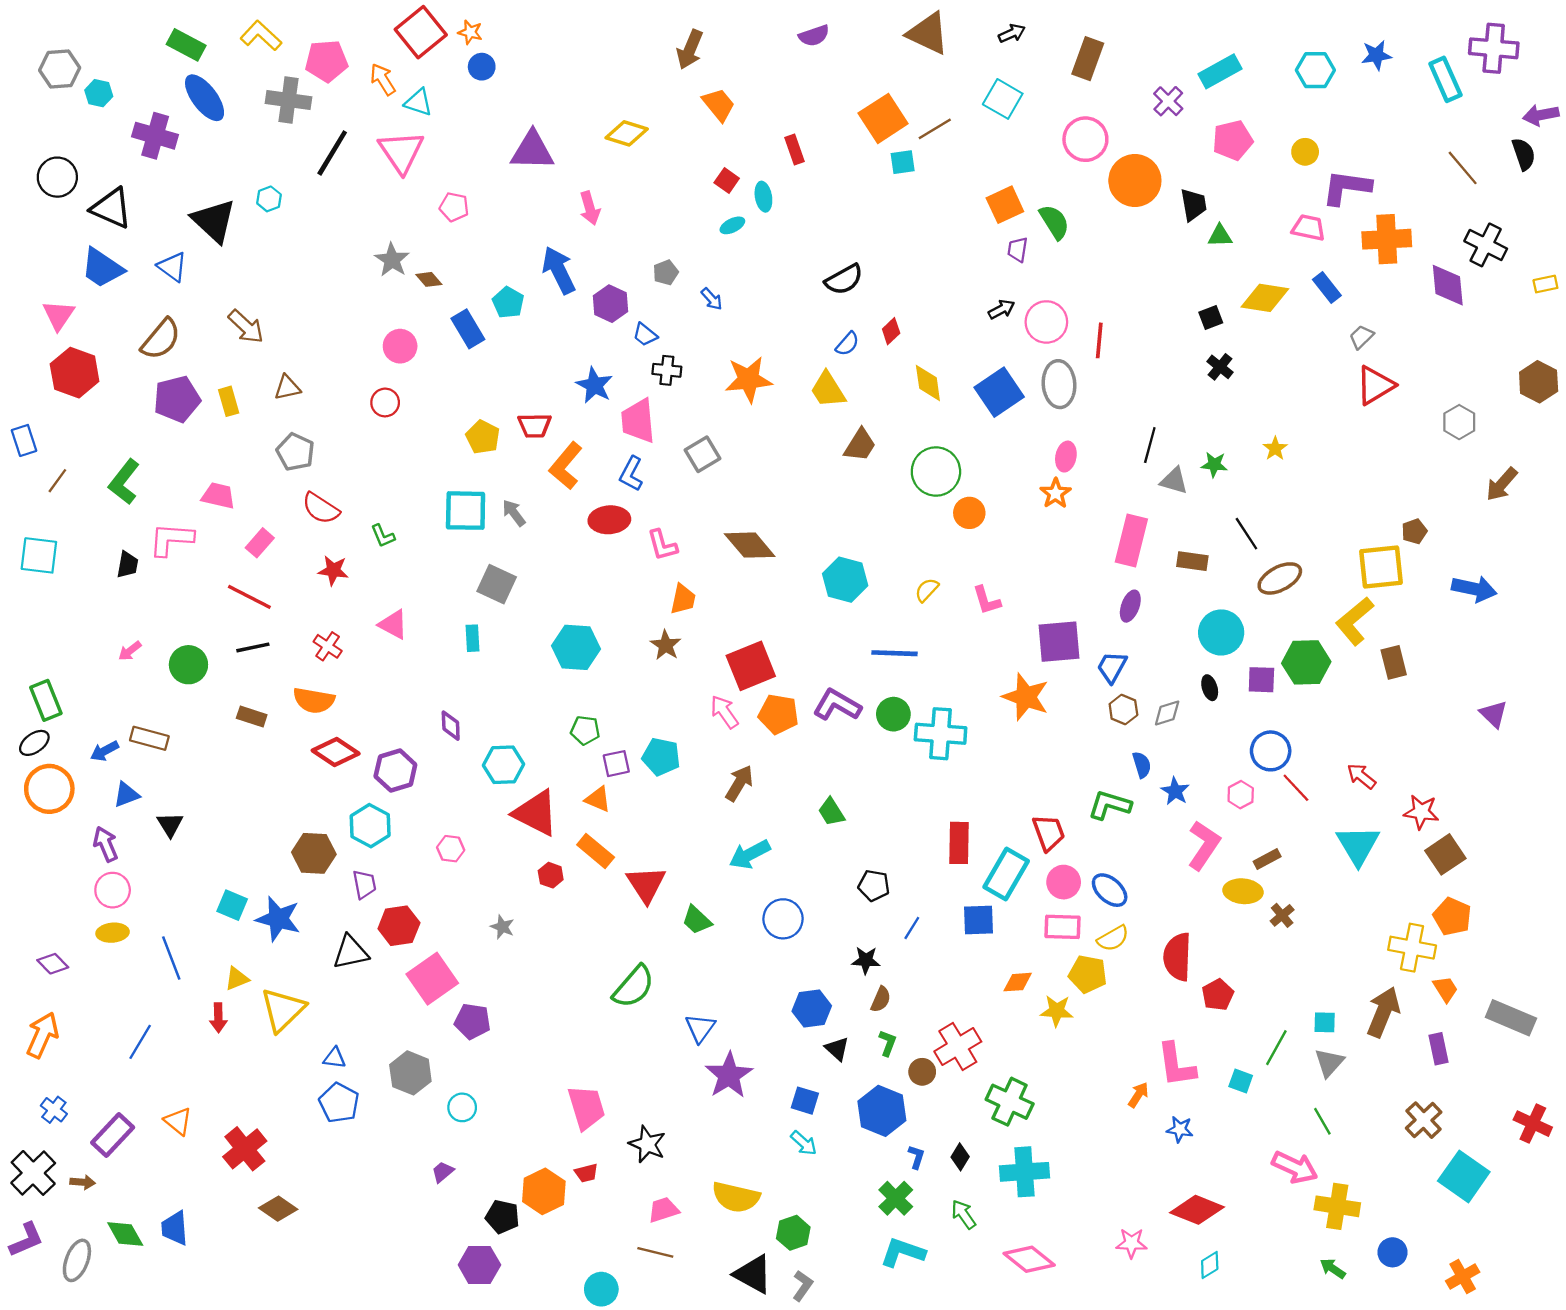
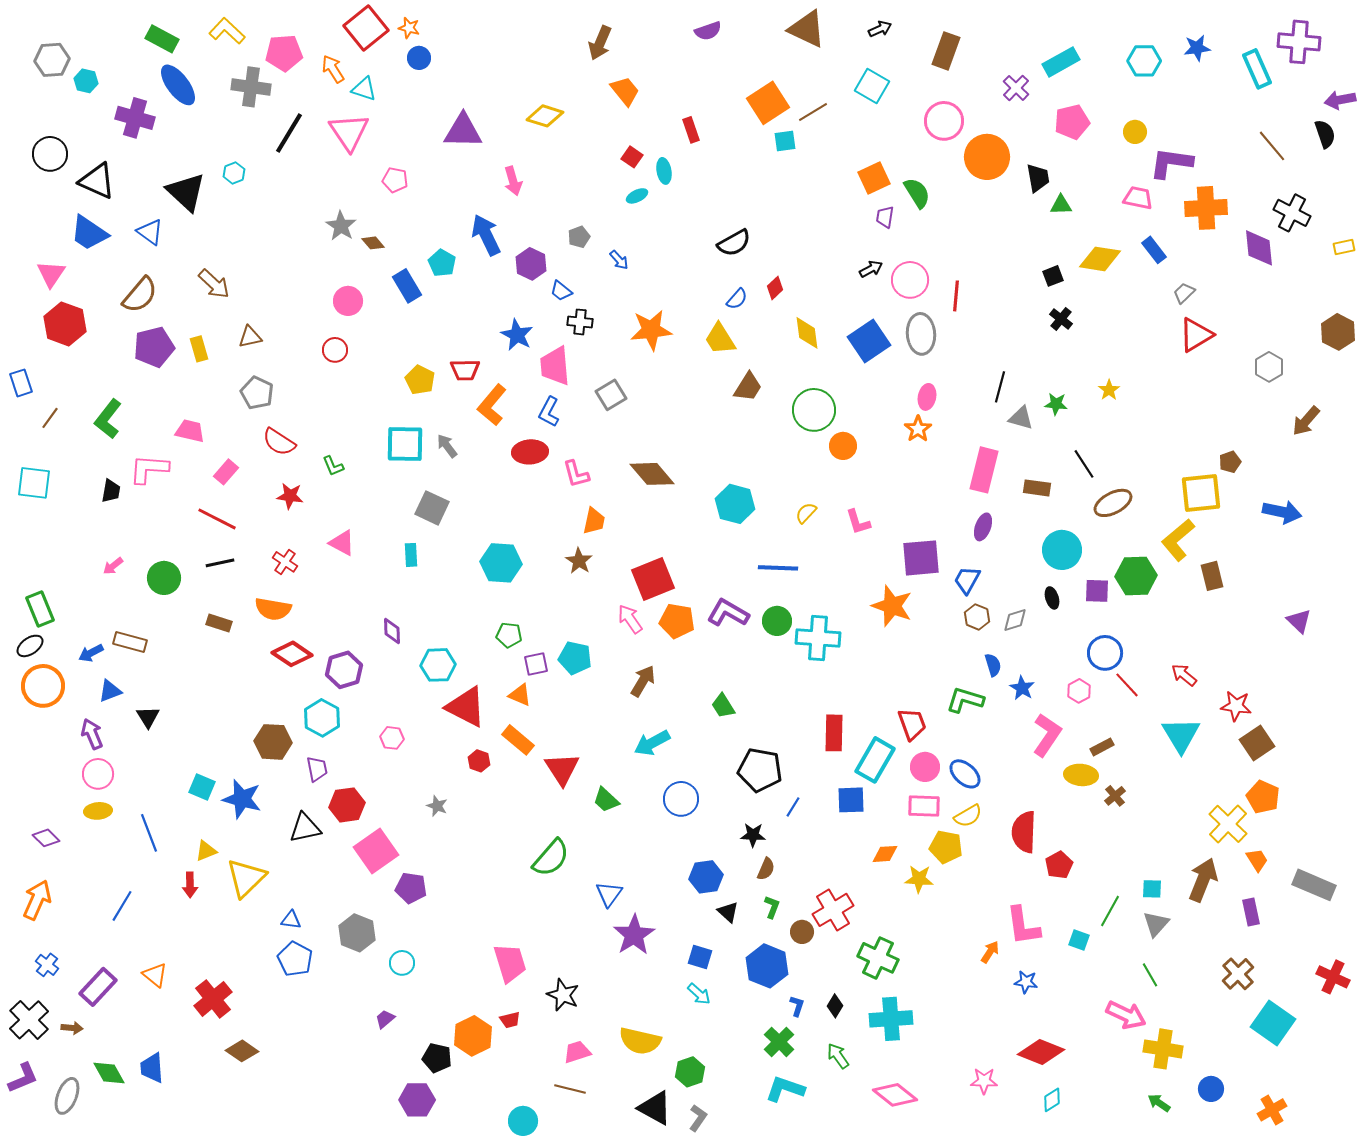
black pentagon: (874, 885) -> (760, 770), size x1.6
yellow cross: (1412, 948) -> (1228, 824), turned 33

